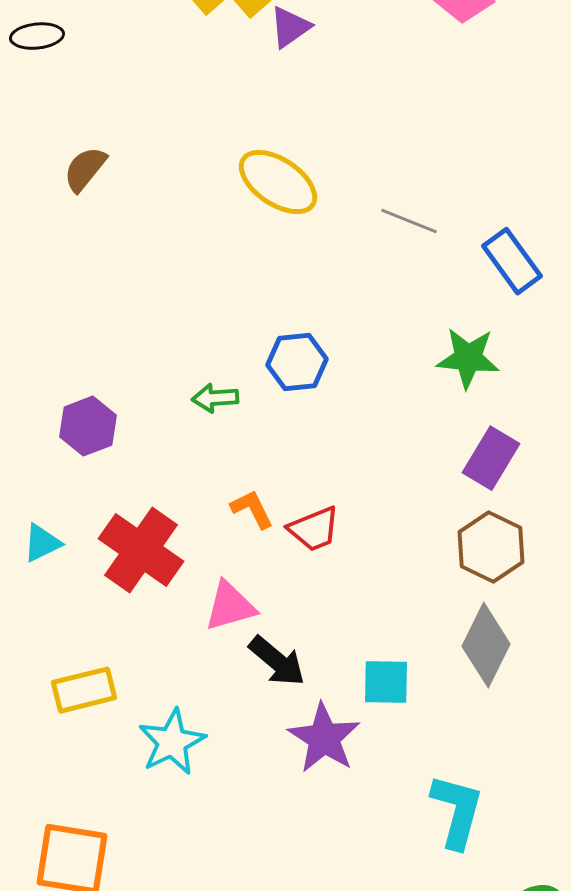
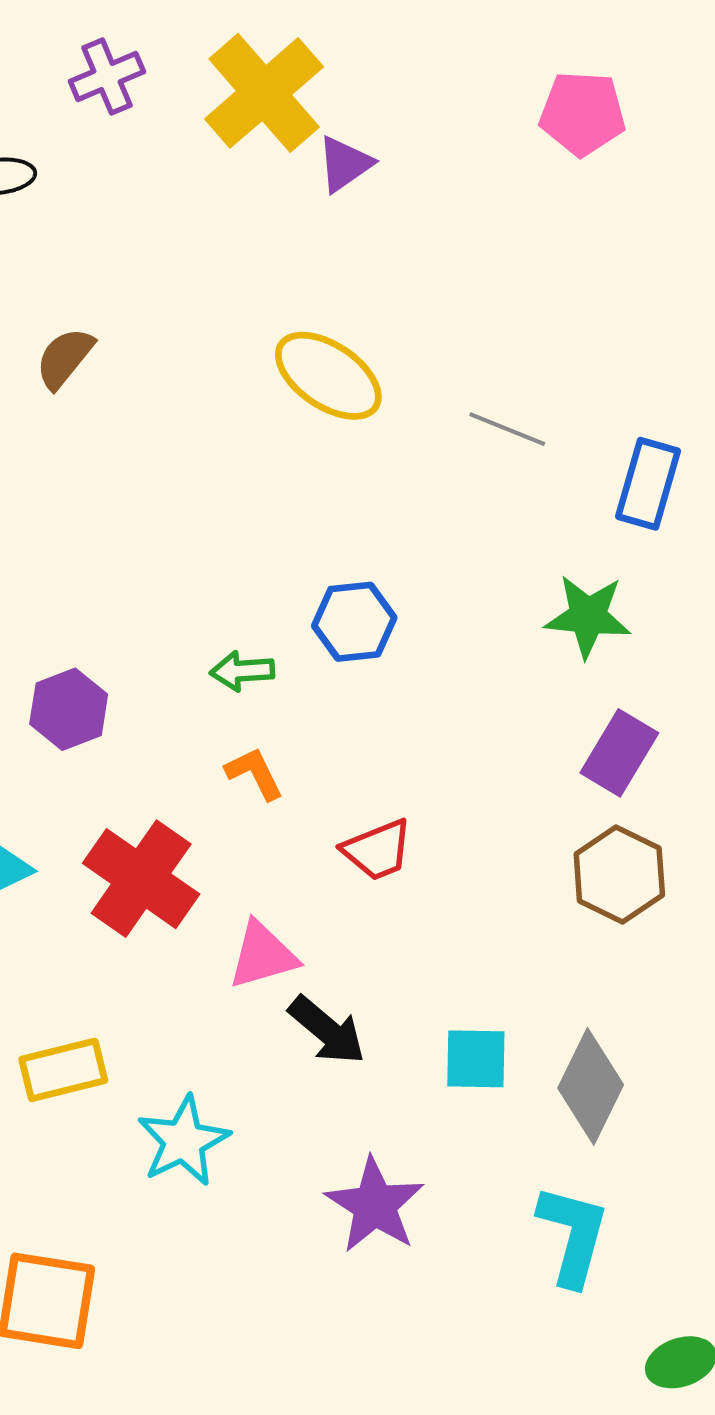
blue rectangle: (512, 261) -> (648, 484), turned 52
orange L-shape: (252, 509) -> (255, 773), moved
gray diamond: (486, 645) -> (591, 1086), moved
purple star: (324, 738) -> (375, 1205), moved

